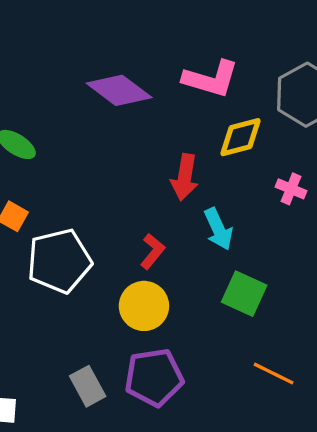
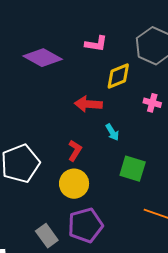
pink L-shape: (211, 79) -> (96, 44), size x0.7
red arrow: (185, 177) -> (88, 104), turned 92
cyan arrow: (218, 229) -> (112, 132), size x0.7

